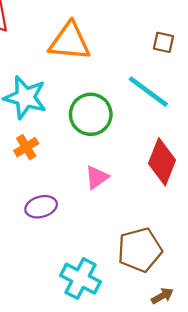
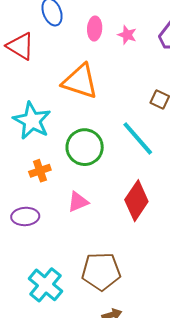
orange cross: (26, 147) -> (40, 171), moved

